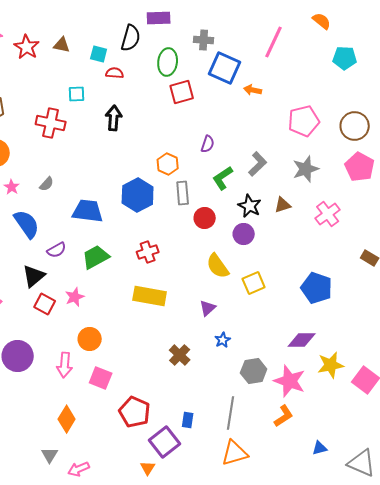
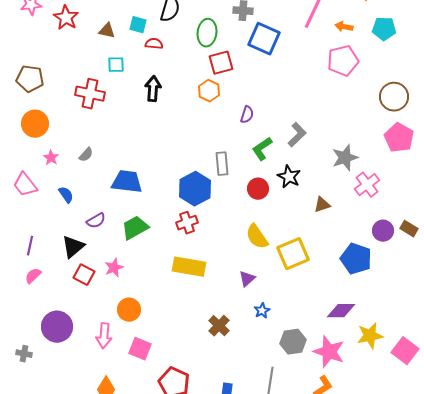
brown triangle: (62, 45) -> (107, 31), moved
orange arrow: (253, 90) -> (344, 27), moved
pink pentagon: (304, 121) -> (343, 61), moved
orange hexagon: (168, 164) -> (209, 91), moved
gray star: (306, 169) -> (345, 158), moved
blue hexagon: (138, 195) -> (195, 189), moved
brown triangle: (283, 205) -> (322, 205), moved
red circle: (205, 218) -> (258, 189), moved
blue semicircle: (27, 224) -> (66, 195), size x0.6
purple circle: (244, 234) -> (383, 231), moved
yellow square: (254, 283) -> (293, 254), size x1.4

